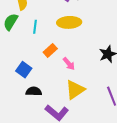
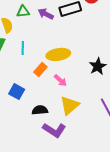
yellow ellipse: (69, 22) -> (58, 54), moved
black semicircle: (34, 91) -> (40, 110), moved

